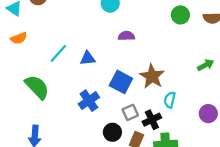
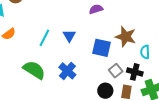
blue triangle: (88, 58) -> (69, 36), turned -40
blue cross: (89, 101) -> (67, 71), moved
black cross: (152, 120) -> (135, 72), turned -35

